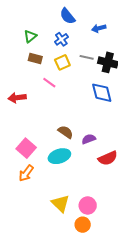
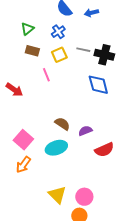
blue arrow: (99, 28) -> (91, 13), moved
pink line: (49, 83) -> (46, 75), turned 32
red arrow: (17, 98) -> (14, 90), turned -138

